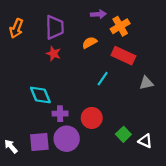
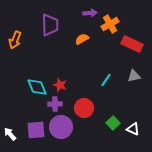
orange arrow: (16, 28) -> (15, 40), moved
red star: (54, 54) -> (60, 85), moved
red rectangle: (123, 56) -> (132, 44), moved
cyan line: (103, 79) -> (106, 80), moved

